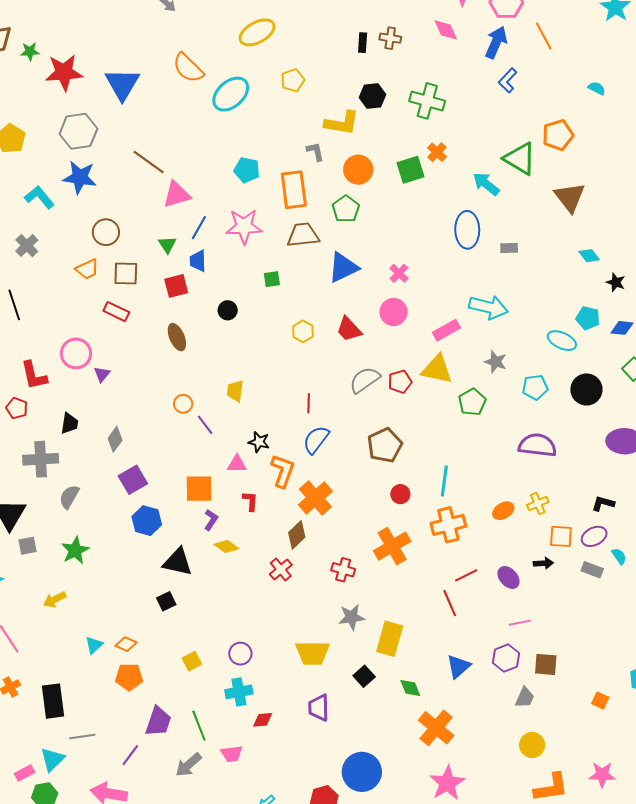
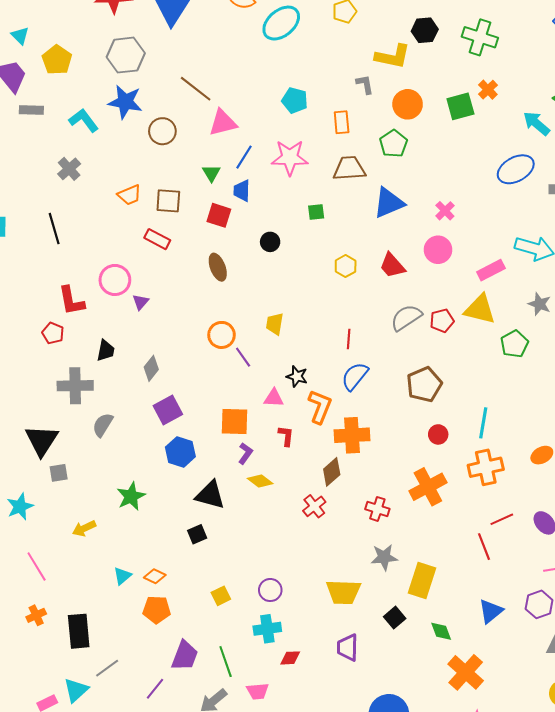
orange rectangle: (294, 190) -> (342, 122), size x0.6
blue ellipse: (467, 230) -> (516, 169), turned 60
brown circle: (106, 232) -> (162, 131), moved
red square: (176, 286) -> (219, 215), turned 30
orange circle: (183, 404) -> (222, 335), size x1.4
orange cross: (315, 498) -> (352, 435), turned 36
green star: (75, 550) -> (131, 496), moved
gray line: (82, 737) -> (107, 668), turned -30

